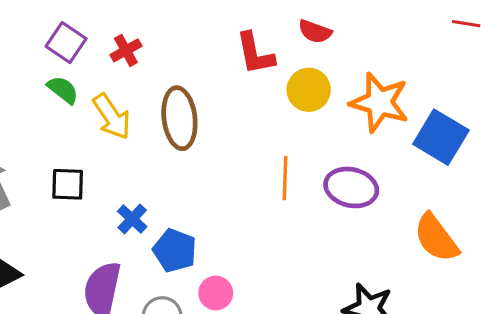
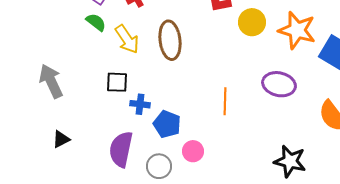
orange line: (285, 178) -> (225, 101), moved
black square: (68, 184) -> (117, 82), moved
blue cross: (132, 219) -> (140, 104), turned -36

